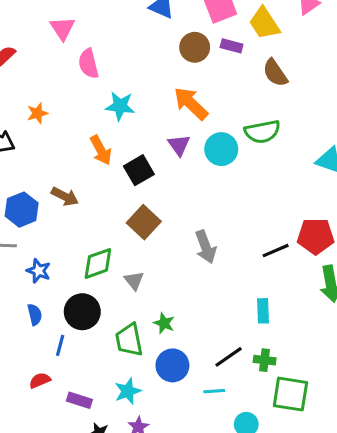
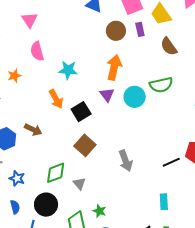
purple rectangle: (232, 46) -> (140, 29), turned 64
pink semicircle: (88, 64) -> (37, 51), moved
orange arrow: (191, 103) -> (114, 67), turned 60

